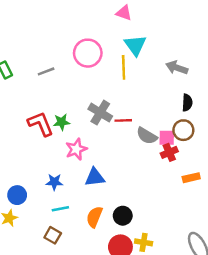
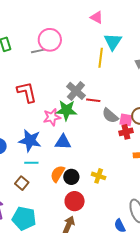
pink triangle: (124, 13) -> (97, 17), moved
pink circle: (88, 53) -> (50, 40), moved
green star: (62, 122) -> (66, 110), moved, size x1.5
blue star: (54, 182) -> (30, 141), size x1.6
black circle: (123, 216) -> (71, 177), moved
yellow cross: (144, 242) -> (99, 176), moved

